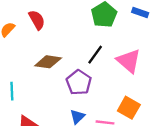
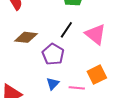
orange square: (129, 108) -> (97, 75), turned 36

